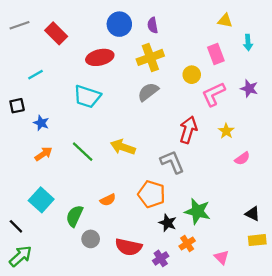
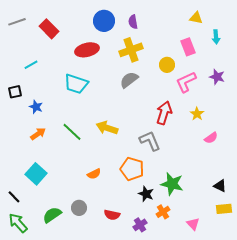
green semicircle: (75, 216) -> (52, 215), moved, turned 30
red semicircle: (129, 247) -> (112, 215), size x0.7
green arrow: (21, 256) -> (18, 223), turned -90

